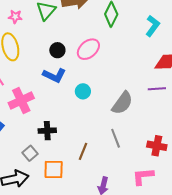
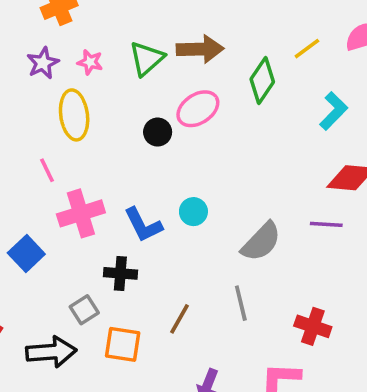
pink ellipse: (88, 49) -> (198, 109), moved
blue L-shape: (54, 75) -> (143, 225), moved, turned 30

